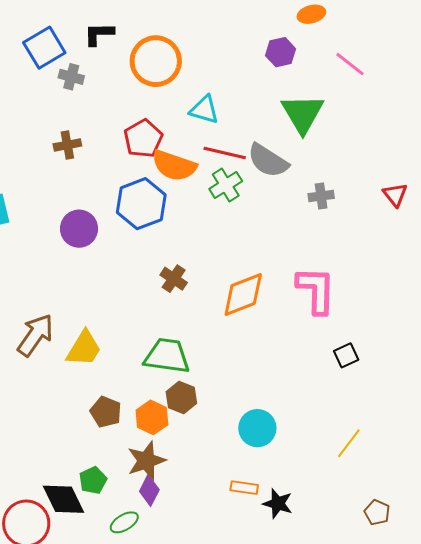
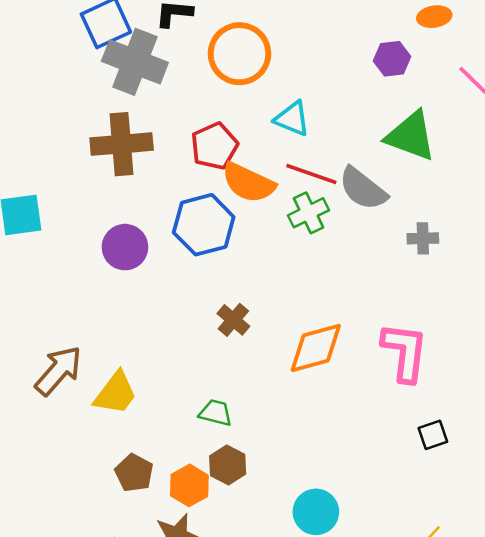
gray cross: (71, 77) -> (135, 62), size x2.0
green triangle: (302, 114) -> (411, 136), turned -45
brown cross: (67, 145) -> (122, 144), size x1.8
green trapezoid: (167, 356) -> (216, 413), size x0.6

